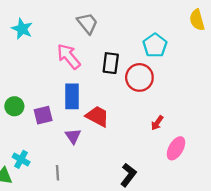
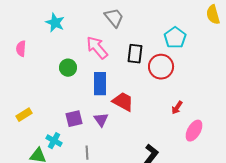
green circle: (14, 106) -> (68, 68), moved
purple square: (43, 115) -> (74, 119), moved

